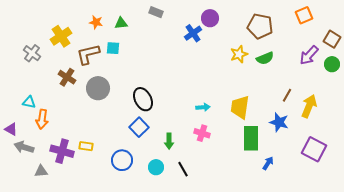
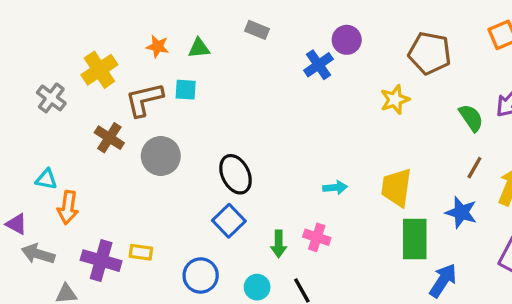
green semicircle: (265, 58) -> (471, 118), moved, turned -102
pink cross: (202, 133) -> (317, 237), moved
blue arrow: (268, 163) -> (443, 280), size x1.5

